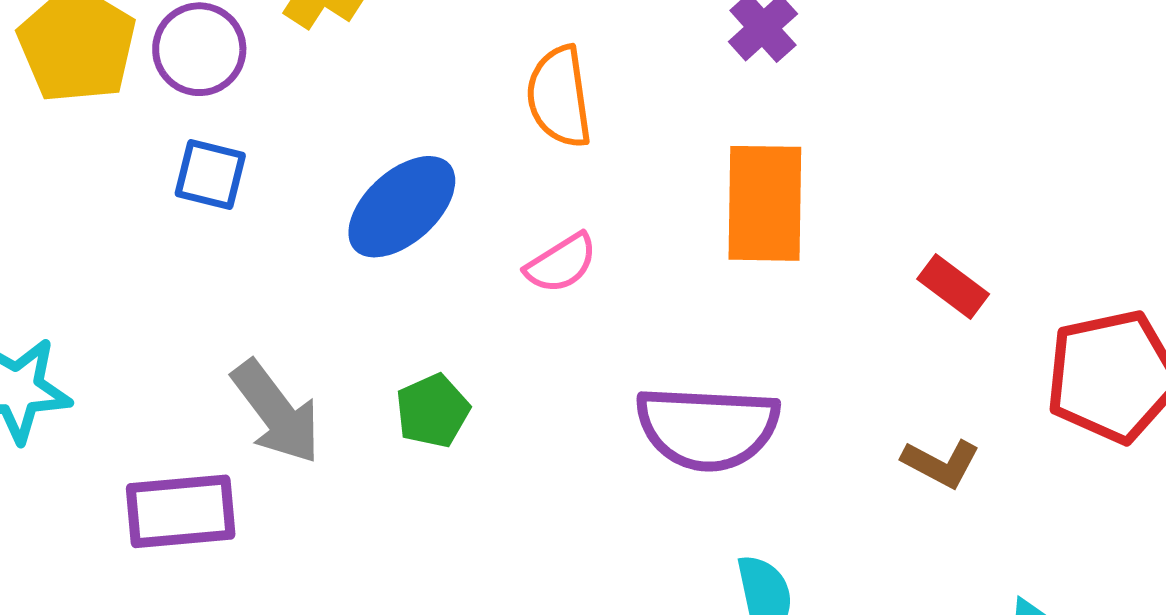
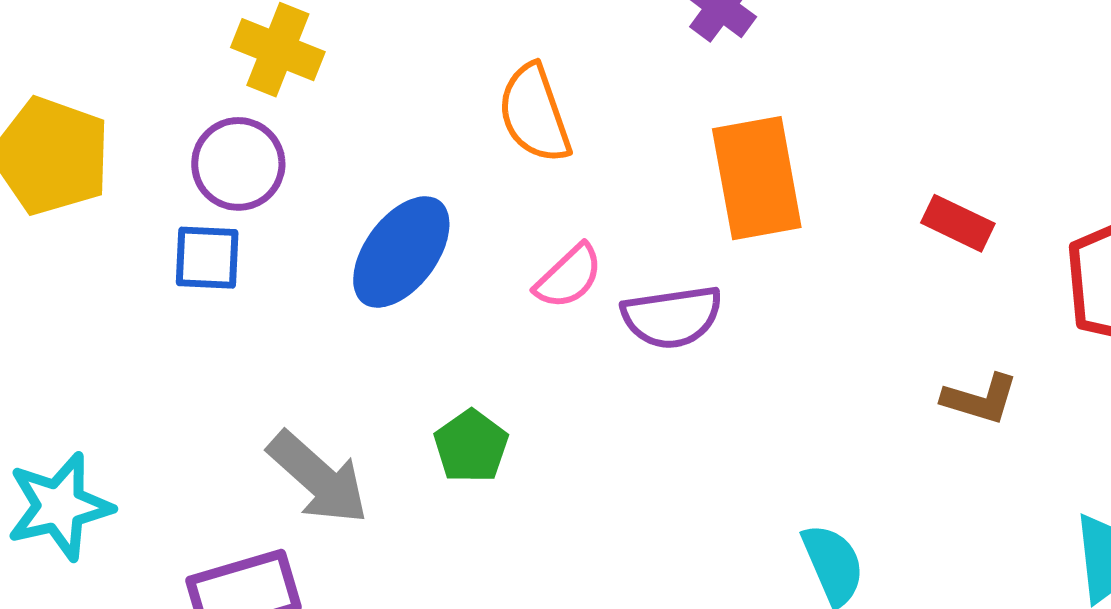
purple circle: (199, 49) -> (238, 164), moved
purple semicircle: (707, 428) -> (672, 317), moved, size x0.7

